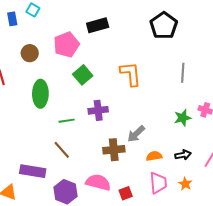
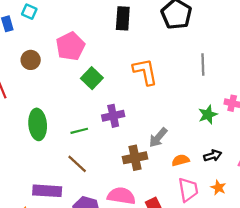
black rectangle: (98, 25) -> (123, 18), moved, turned -65
green ellipse: (40, 94) -> (38, 124), moved

